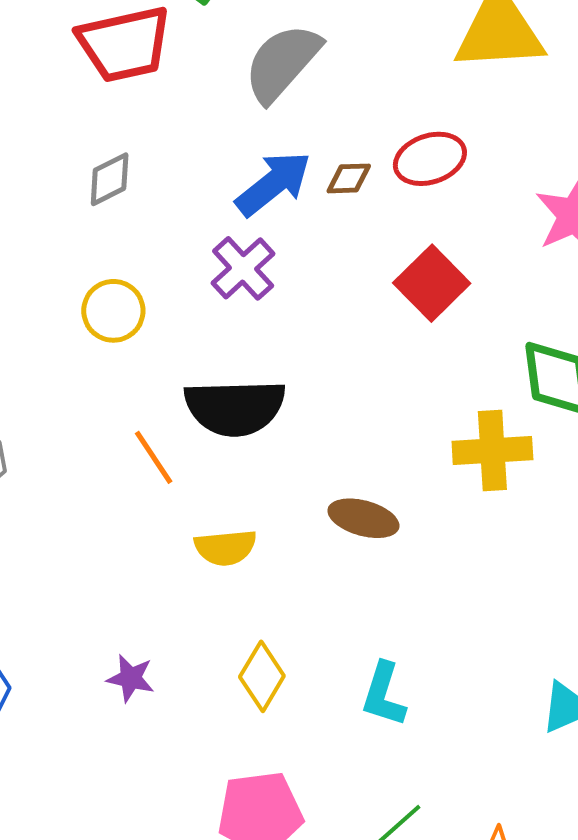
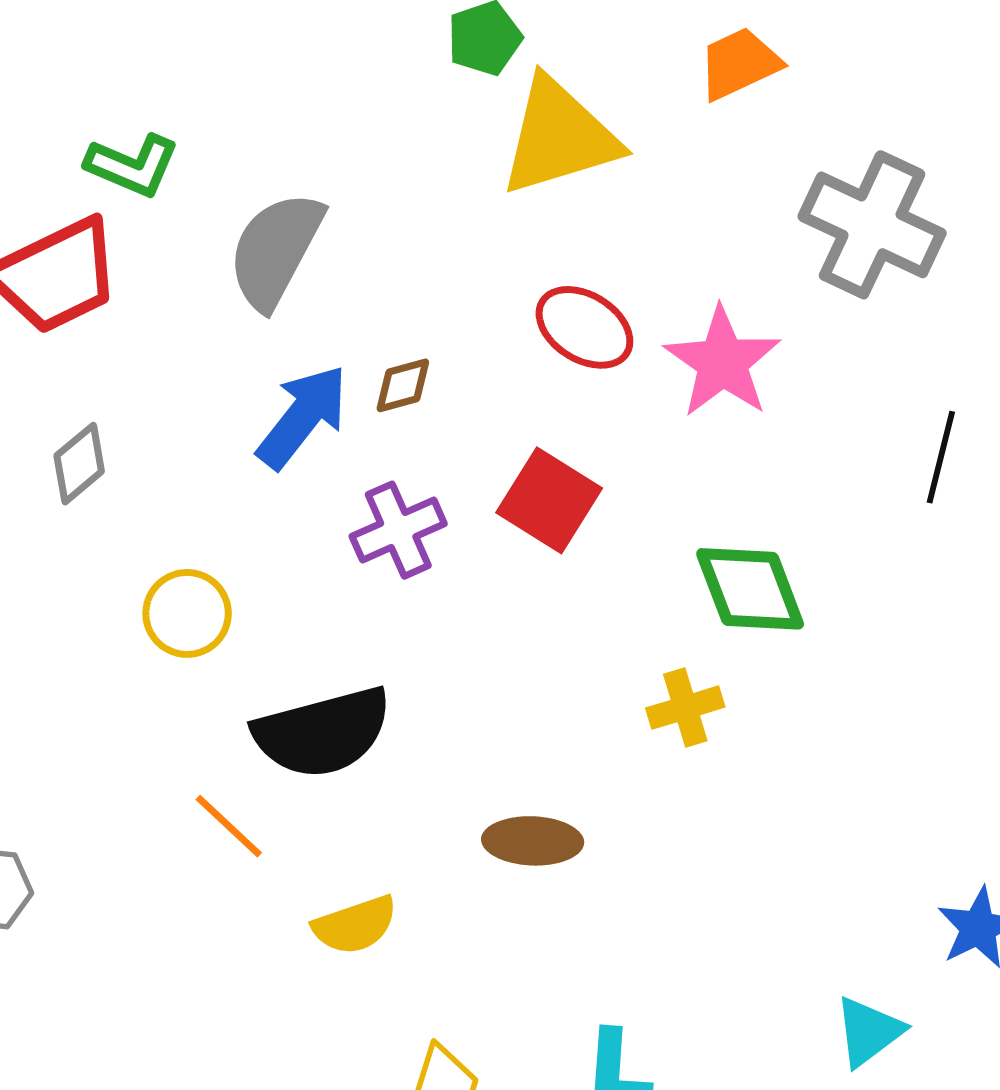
red ellipse: (430, 159) -> (584, 327), moved, turned 64
purple cross: (243, 268) -> (398, 530), moved, turned 32
yellow circle: (113, 311) -> (187, 613), moved
yellow cross: (492, 451) -> (685, 708), size x0.7

